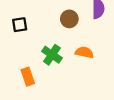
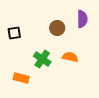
orange rectangle: (28, 77) -> (21, 78), turned -56

